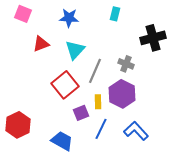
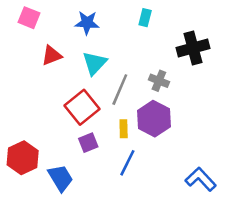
purple square: (81, 113) -> (88, 143), moved
blue L-shape: (136, 131) -> (201, 179), moved
blue trapezoid: (62, 141) -> (60, 178), moved, turned 30

